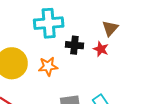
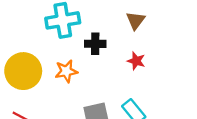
red star: (101, 49) -> (136, 61), moved

